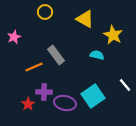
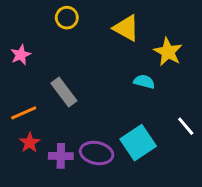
gray rectangle: (56, 55) -> (64, 92), moved
orange line: (34, 67) -> (24, 113), moved
purple cross: (44, 92) -> (61, 156), moved
red star: (28, 104) -> (30, 143), moved

